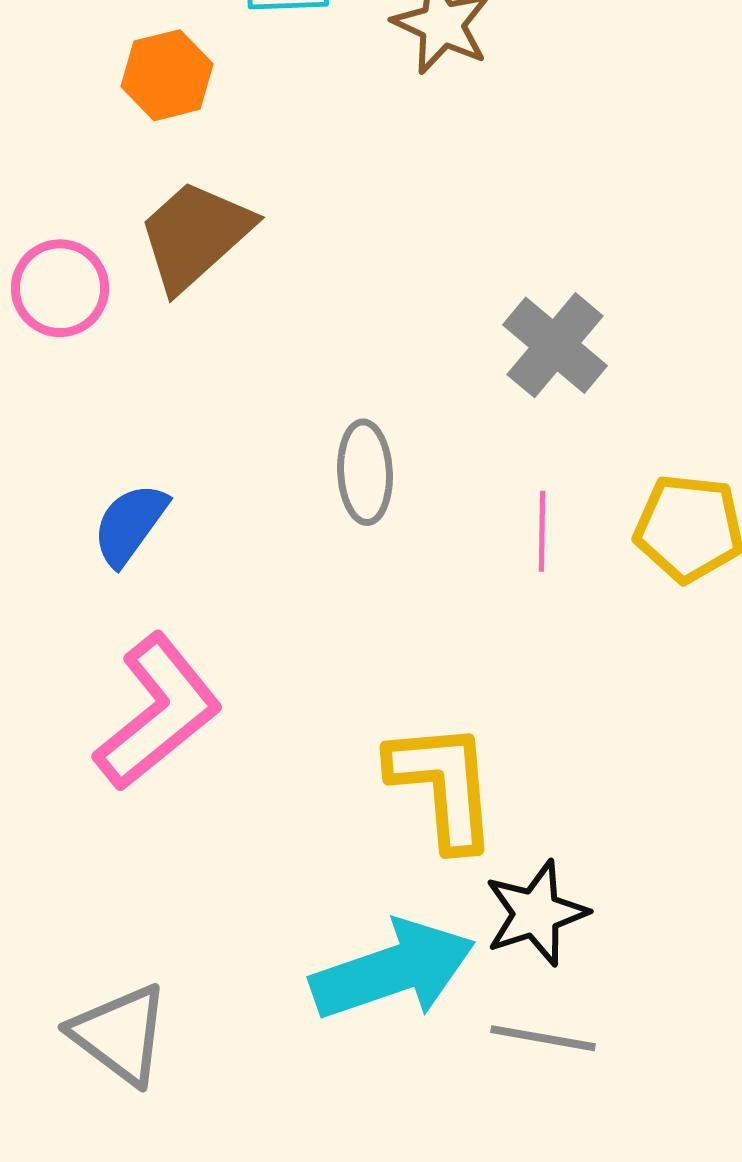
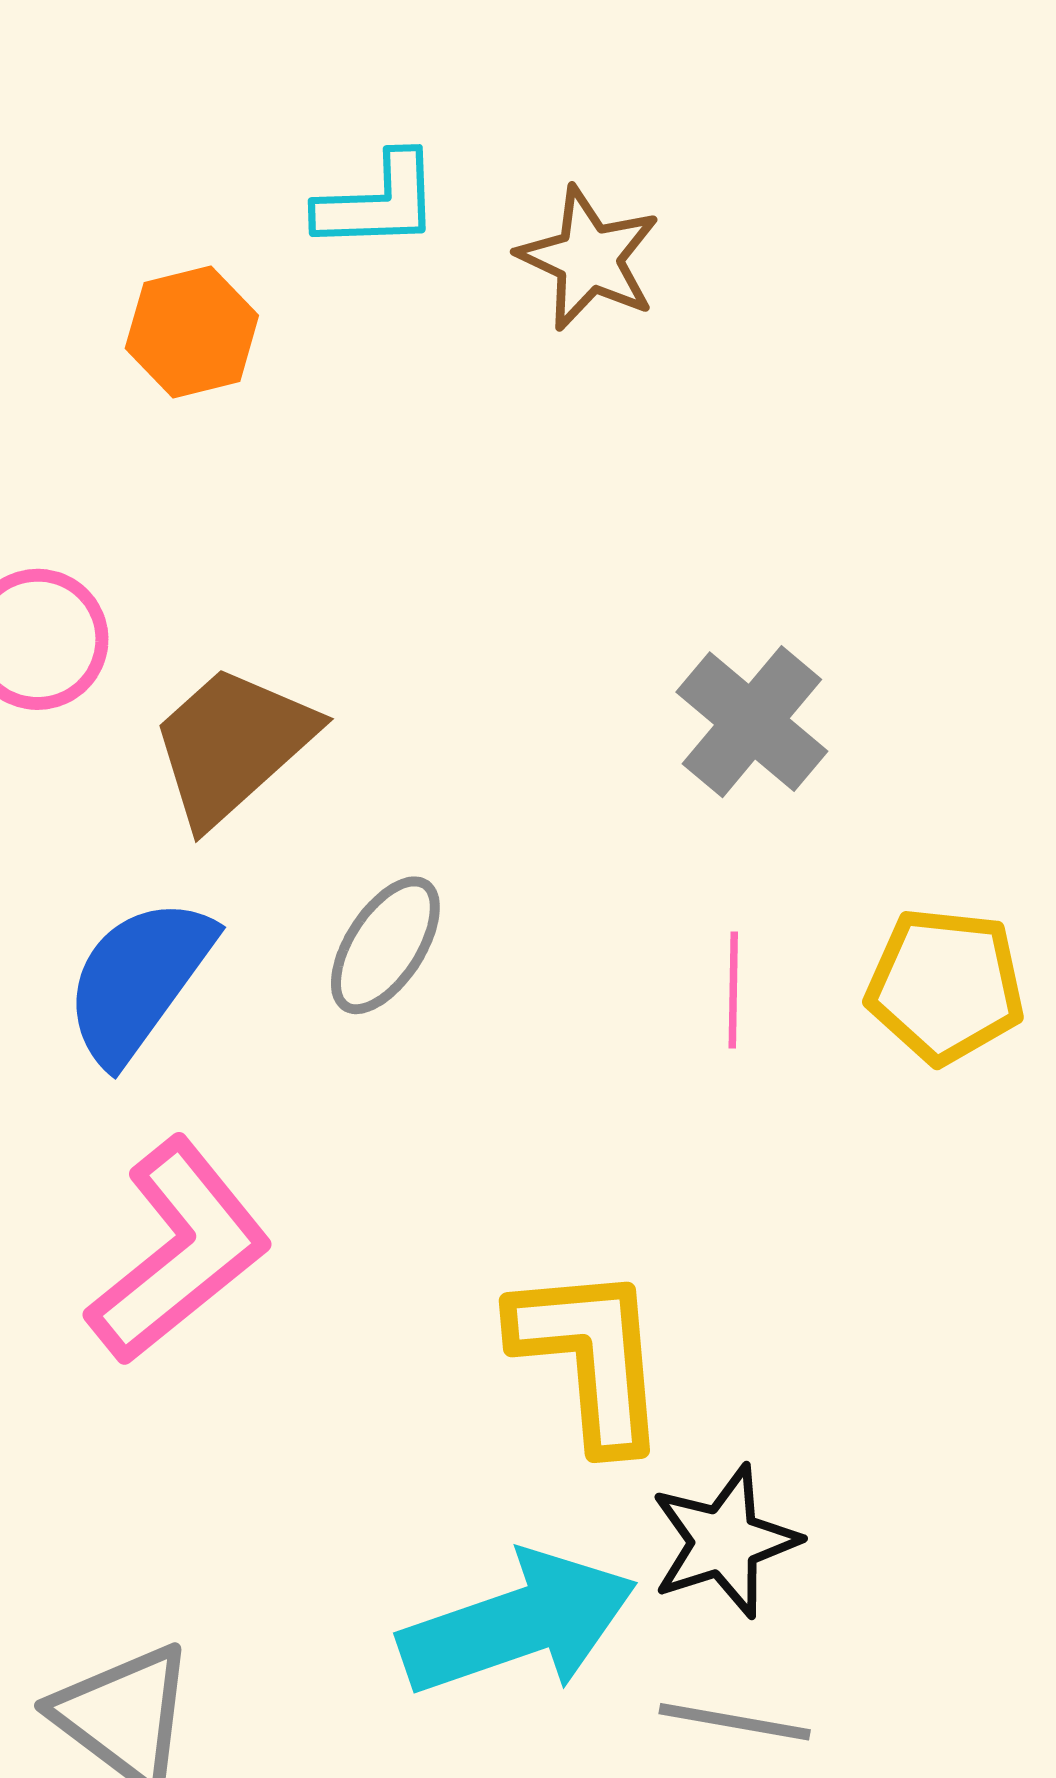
brown trapezoid: (195, 235) -> (232, 745), moved
gray ellipse: (365, 472) -> (385, 945), moved, turned 36
blue semicircle: (130, 524) -> (139, 980), size x1.4

